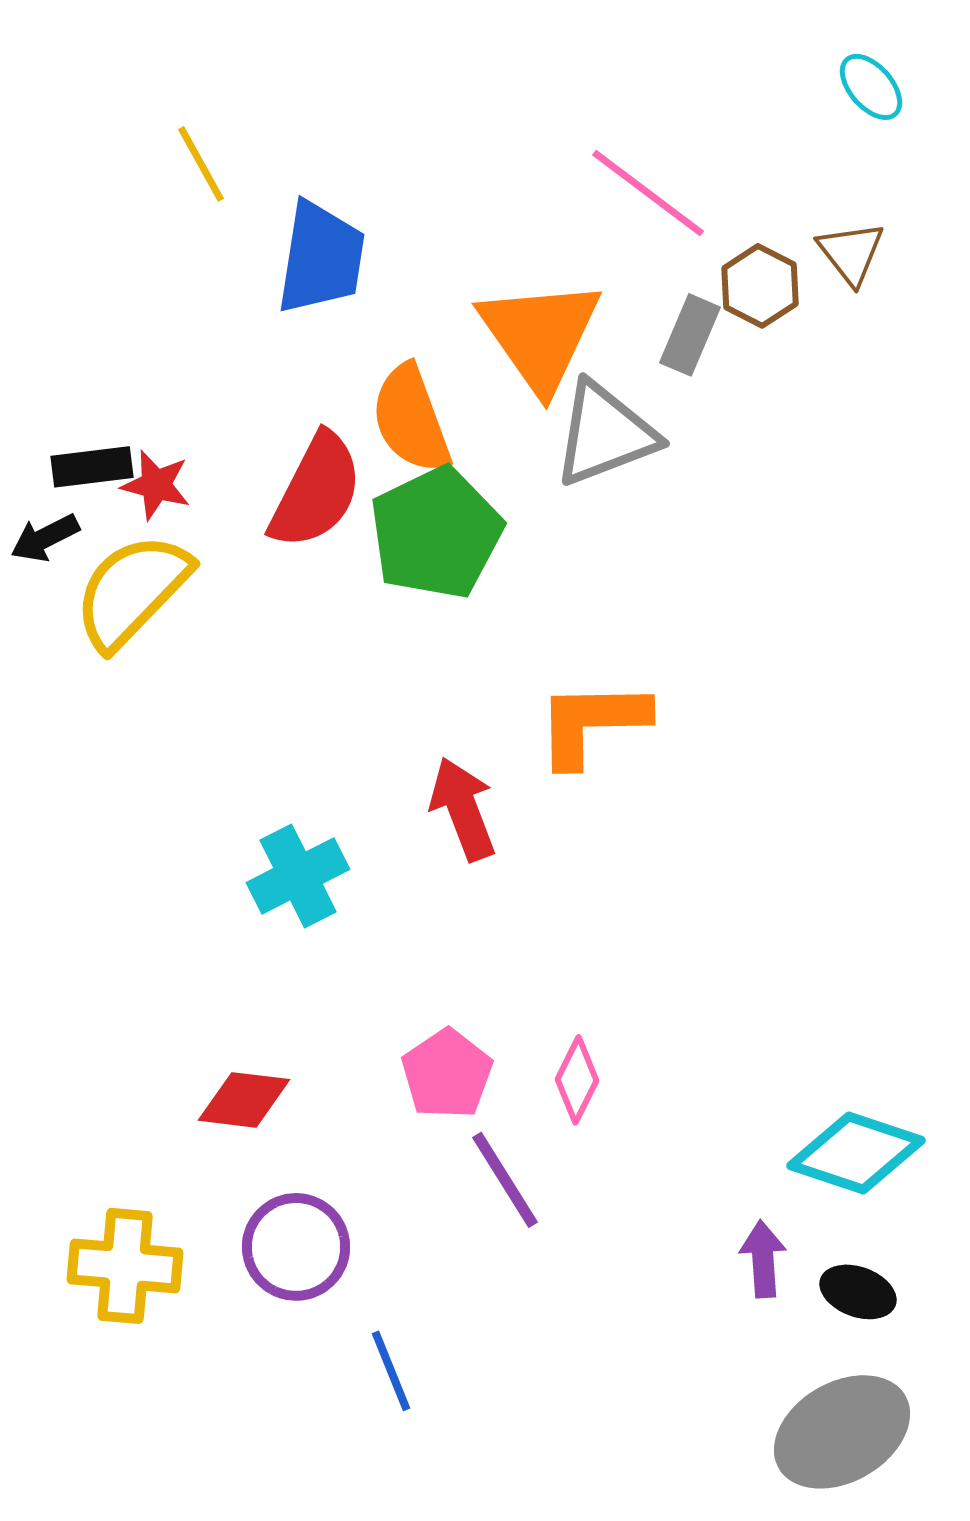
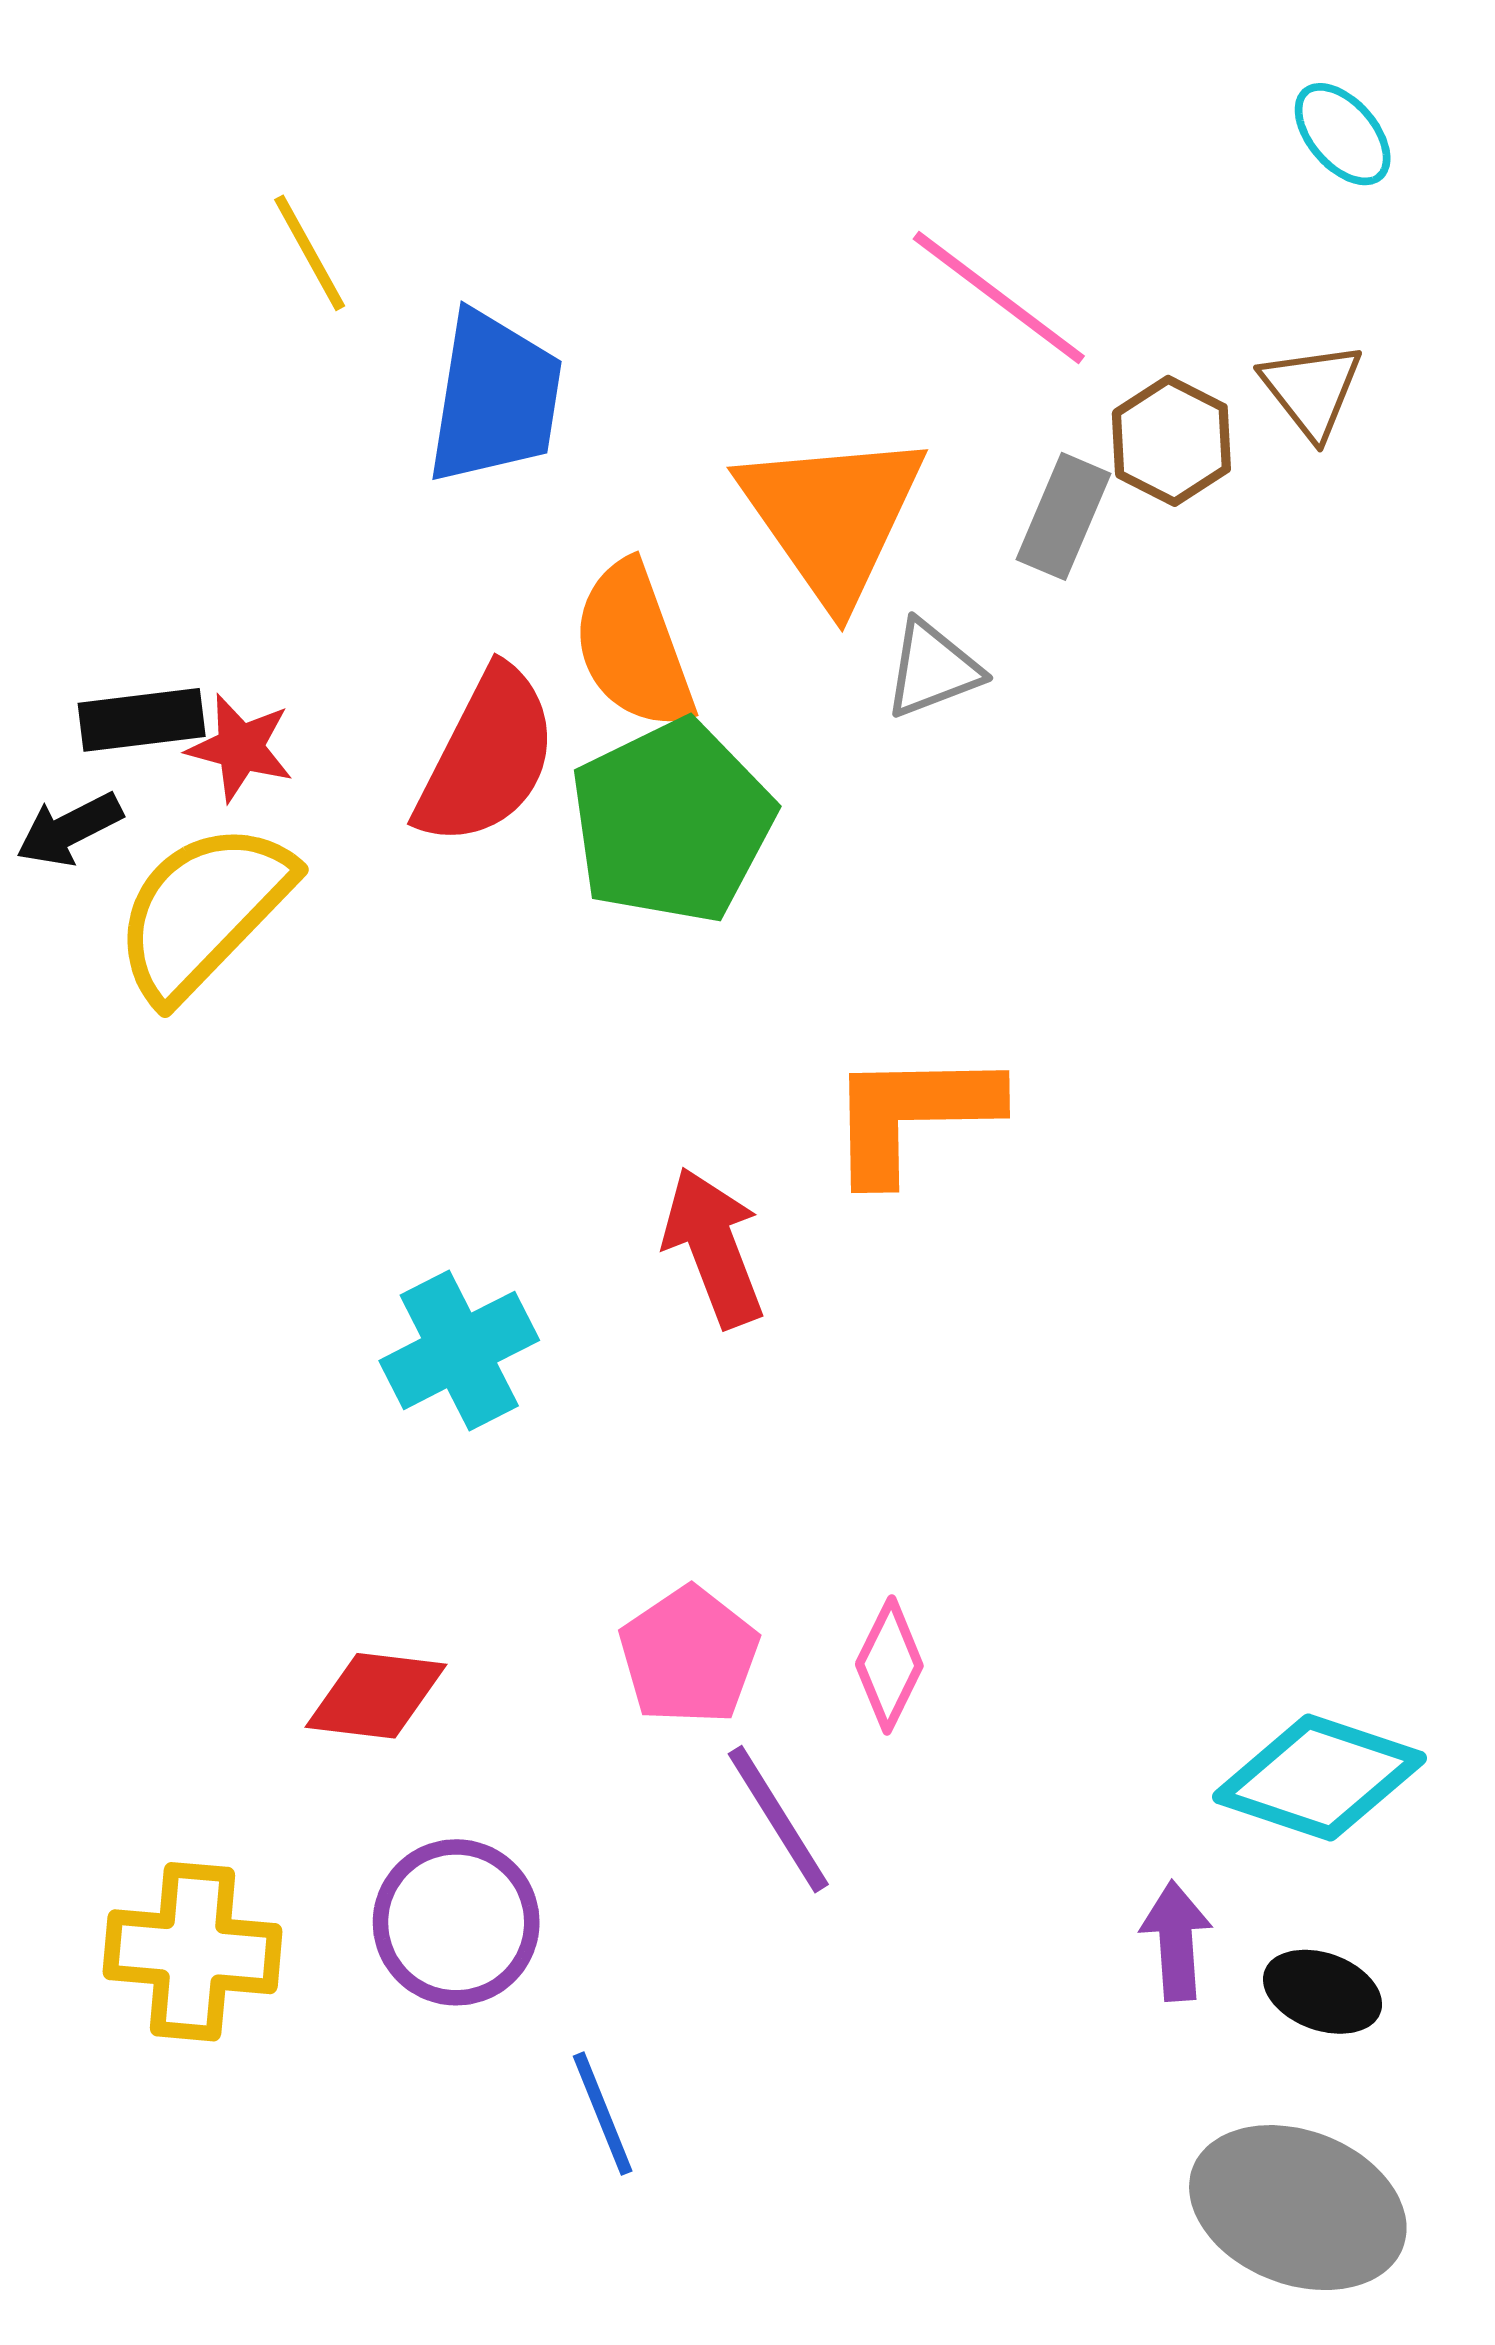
gray triangle: (605, 434) -> (932, 669), size x0.6
gray ellipse: (842, 1432) -> (1298, 2208), turned 51

